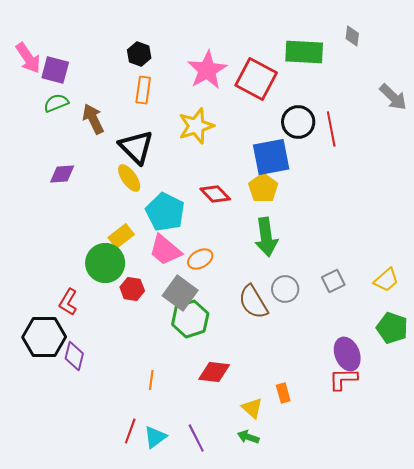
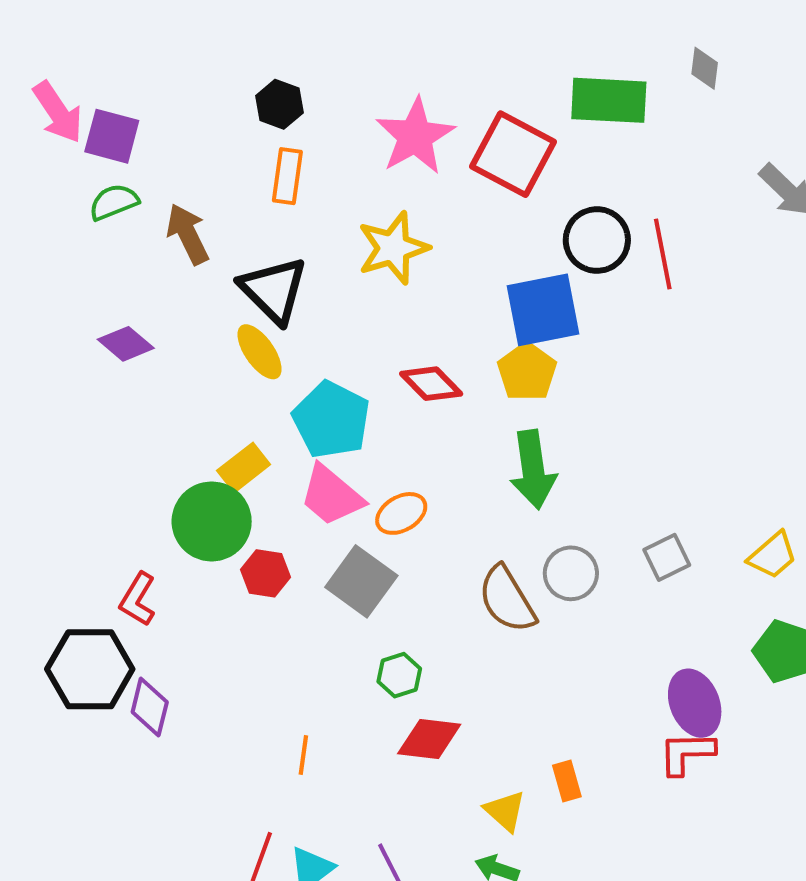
purple diamond: (62, 174) -> (126, 344), turned 44
green hexagon: (190, 319) -> (399, 675), moved, size x0.6

